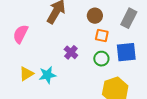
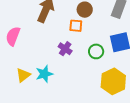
orange square: (102, 35) -> (76, 26), moved

